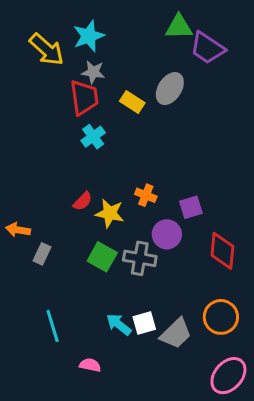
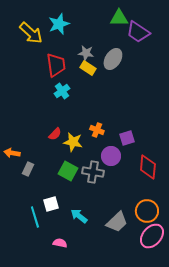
gray star: (93, 72) -> (86, 53), moved
white square: (144, 323) -> (51, 204), moved
pink ellipse: (228, 376) -> (152, 236), moved

